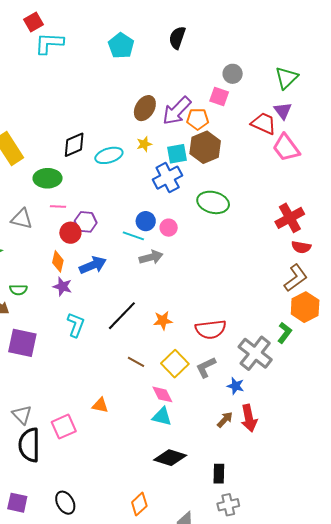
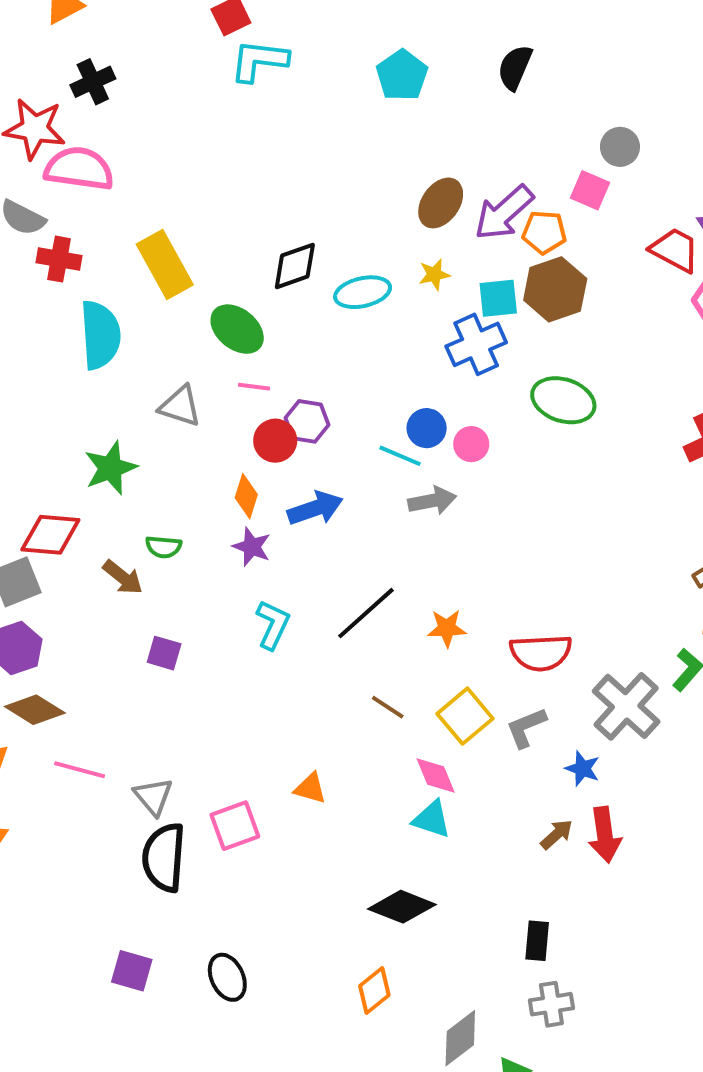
green ellipse: (48, 178) -> (237, 329), turned 36
purple square: (22, 343) -> (164, 653), size x0.6
black diamond: (170, 458) -> (402, 907), moved

